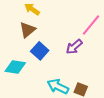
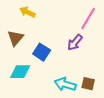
brown triangle: (27, 30) -> (15, 38), moved

